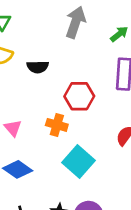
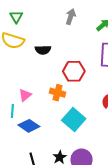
gray arrow: (76, 22) -> (71, 17), size x0.7
pink triangle: (13, 128) -> (25, 95), turned 32

